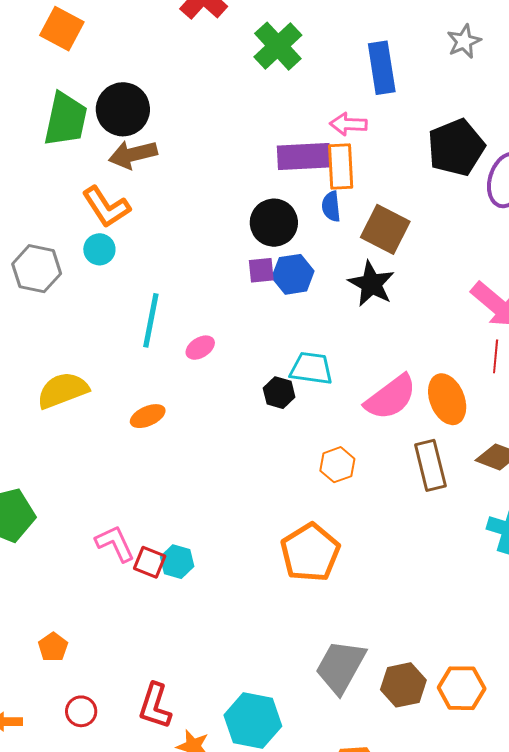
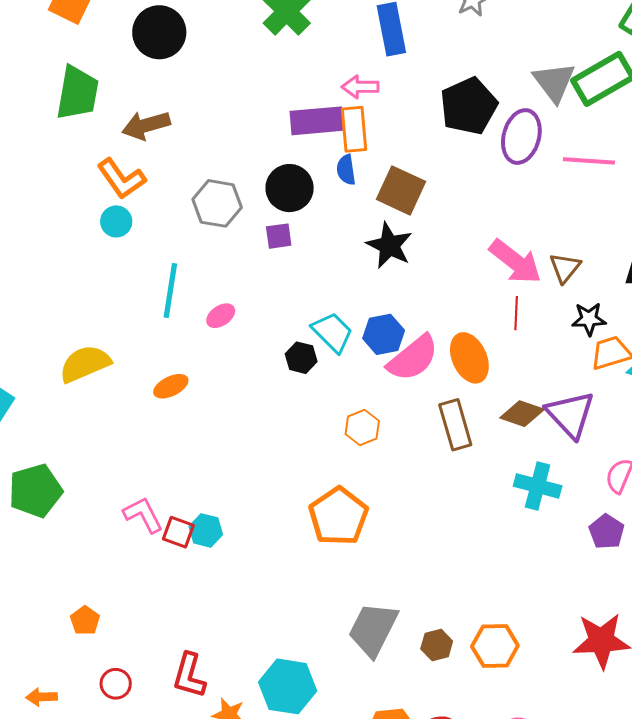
black circle: (123, 109) -> (159, 32), moved
gray hexagon: (37, 269) -> (217, 203), moved
blue hexagon: (293, 274) -> (384, 334), moved
cyan trapezoid: (311, 368) -> (332, 332), turned 39
brown hexagon: (403, 685) -> (437, 645), size x0.7

